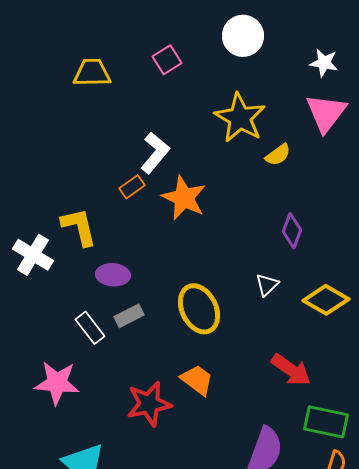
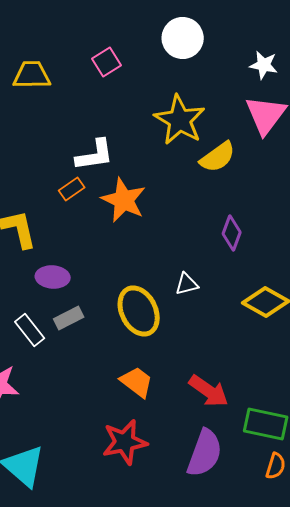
white L-shape: (155, 153) -> (95, 155), turned 42
yellow semicircle: (278, 155) -> (218, 157), size x1.4
white triangle: (267, 285) -> (187, 284), moved, turned 30
red arrow: (291, 370) -> (209, 391), moved
red star: (149, 404) -> (125, 442), moved

